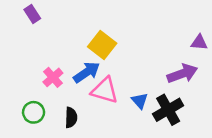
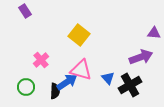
blue arrow: (87, 72) -> (67, 82), moved

